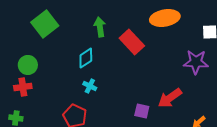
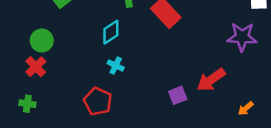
red cross: (23, 87) -> (36, 67), turned -36
purple square: (142, 111) -> (178, 95), turned -35

